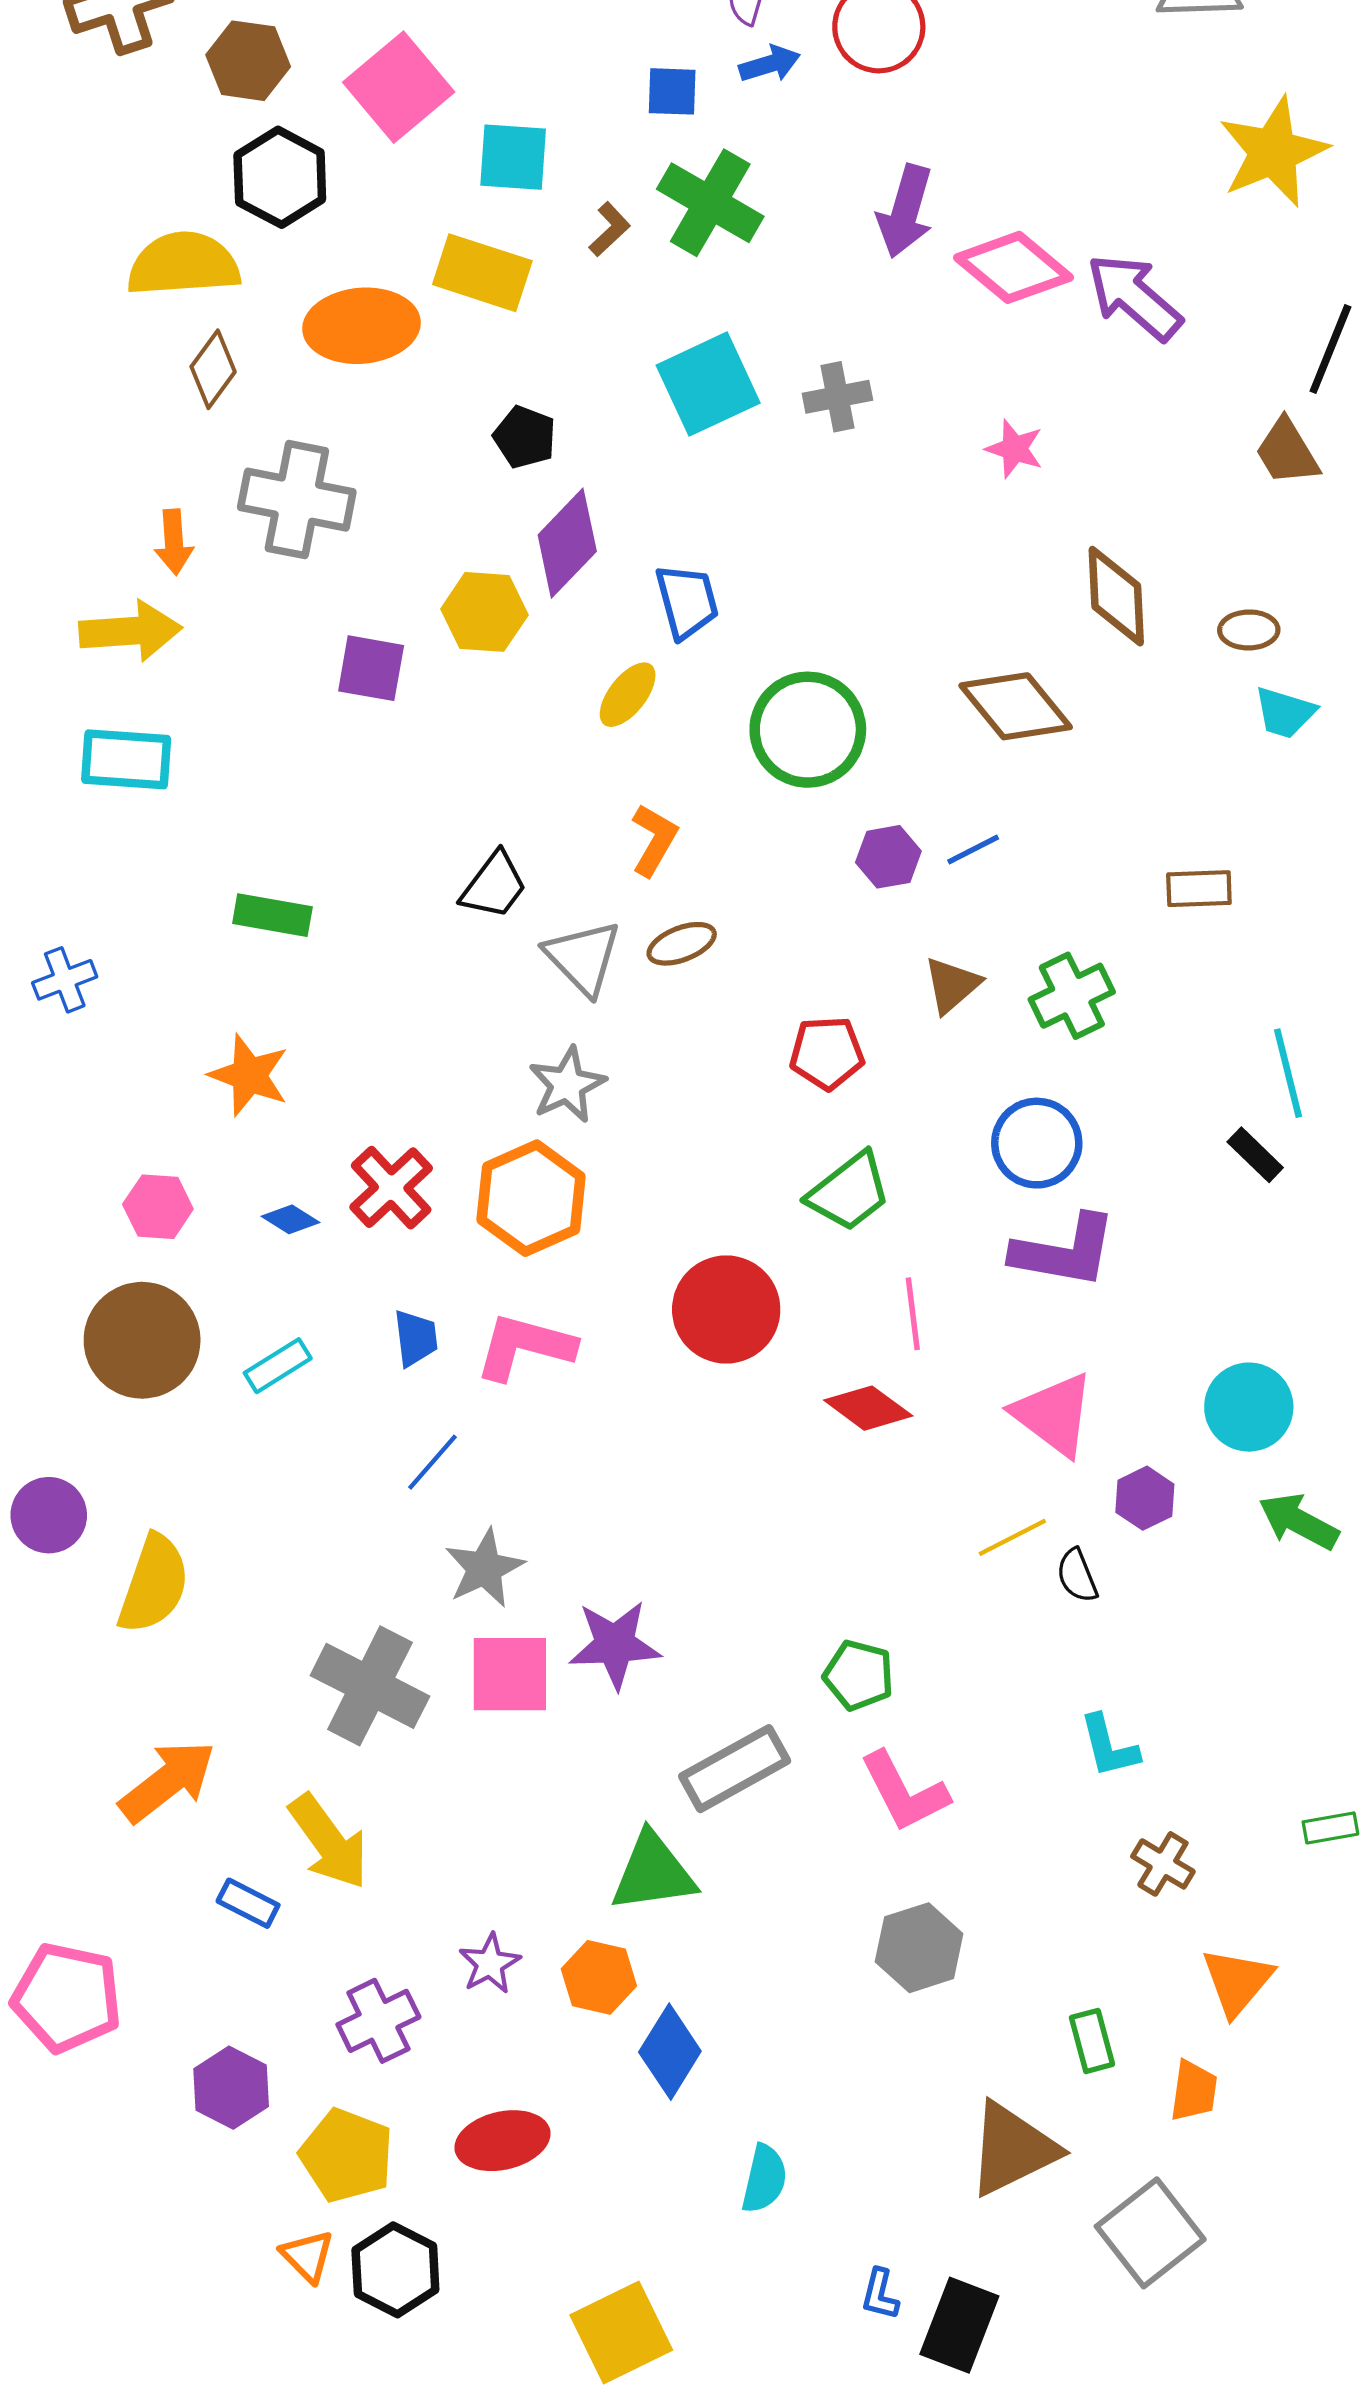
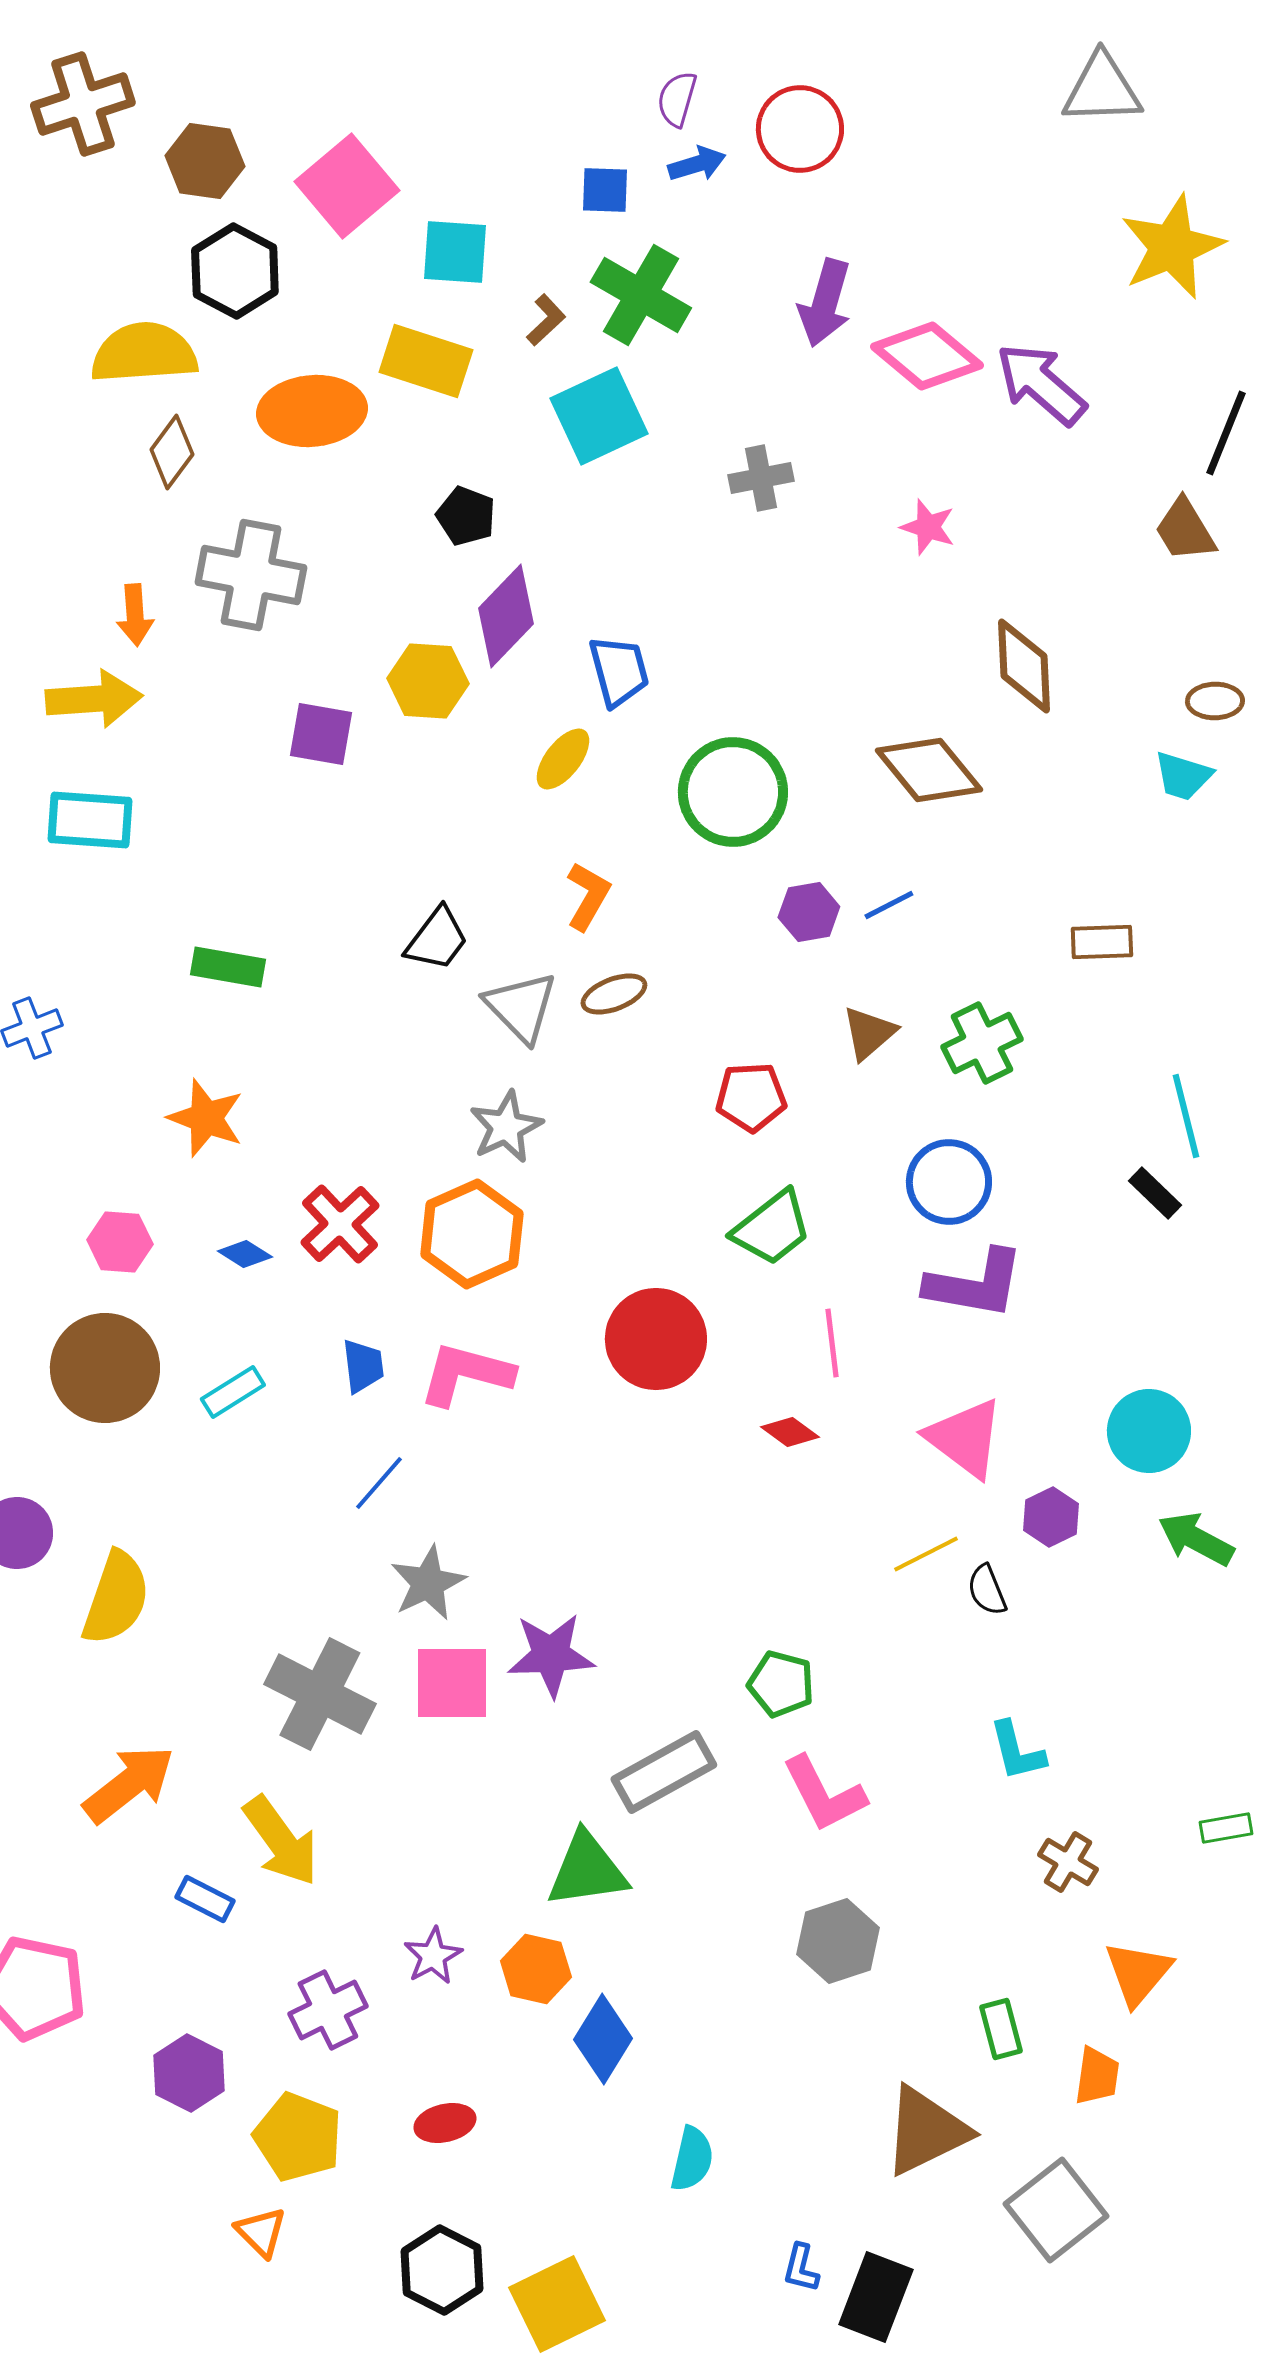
cyan square: (708, 384) -> (599, 416), moved
brown ellipse: (1249, 630) -> (1215, 701), moved
red diamond: (868, 1408) -> (790, 1432), size x0.7
red ellipse: (502, 2141) -> (445, 2123), size x0.7
black hexagon: (395, 2270) -> (442, 2270), moved

